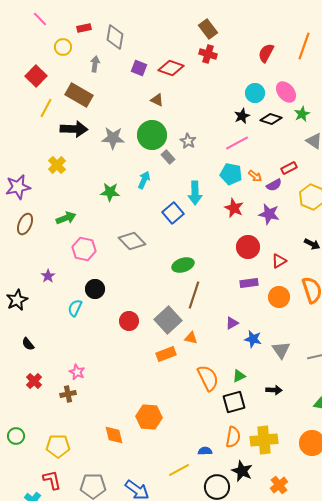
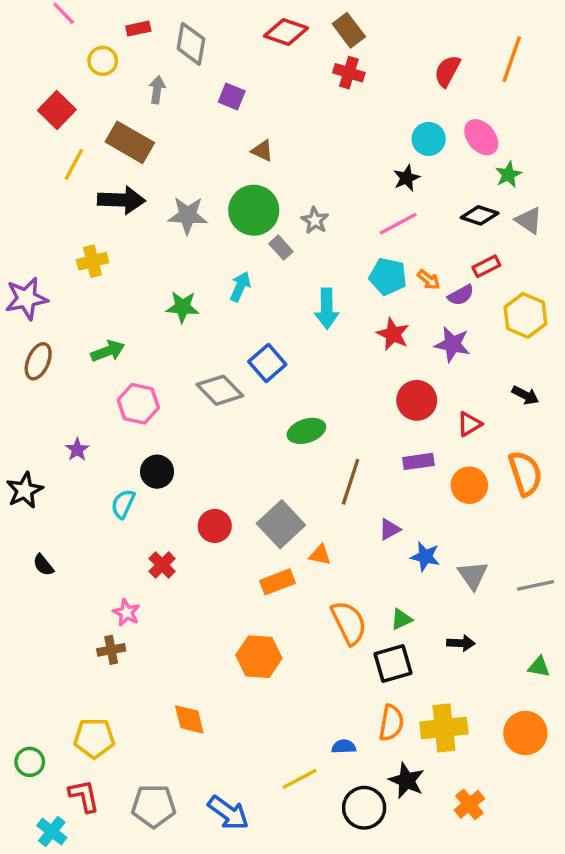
red diamond: (171, 68) -> (286, 32), moved
black diamond: (271, 119) -> (480, 215), moved
yellow cross: (57, 165) -> (93, 261), turned 30
blue square: (173, 213) -> (267, 363), moved
brown line: (194, 295) -> (351, 482), moved
red cross: (34, 381) -> (162, 565), moved
orange hexagon: (149, 417) -> (259, 657), moved
green circle: (16, 436) -> (30, 762), moved

